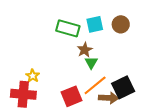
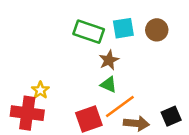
green triangle: (91, 63) -> (109, 85), moved, turned -40
black square: (123, 87) -> (171, 116), moved, size x0.7

